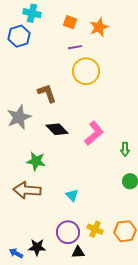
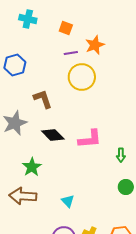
orange star: (99, 27) -> (95, 45), moved
blue hexagon: (19, 36) -> (15, 65), moved
pink L-shape: (94, 133) -> (90, 139), turned 35
green star: (36, 161) -> (32, 167), turned 30

